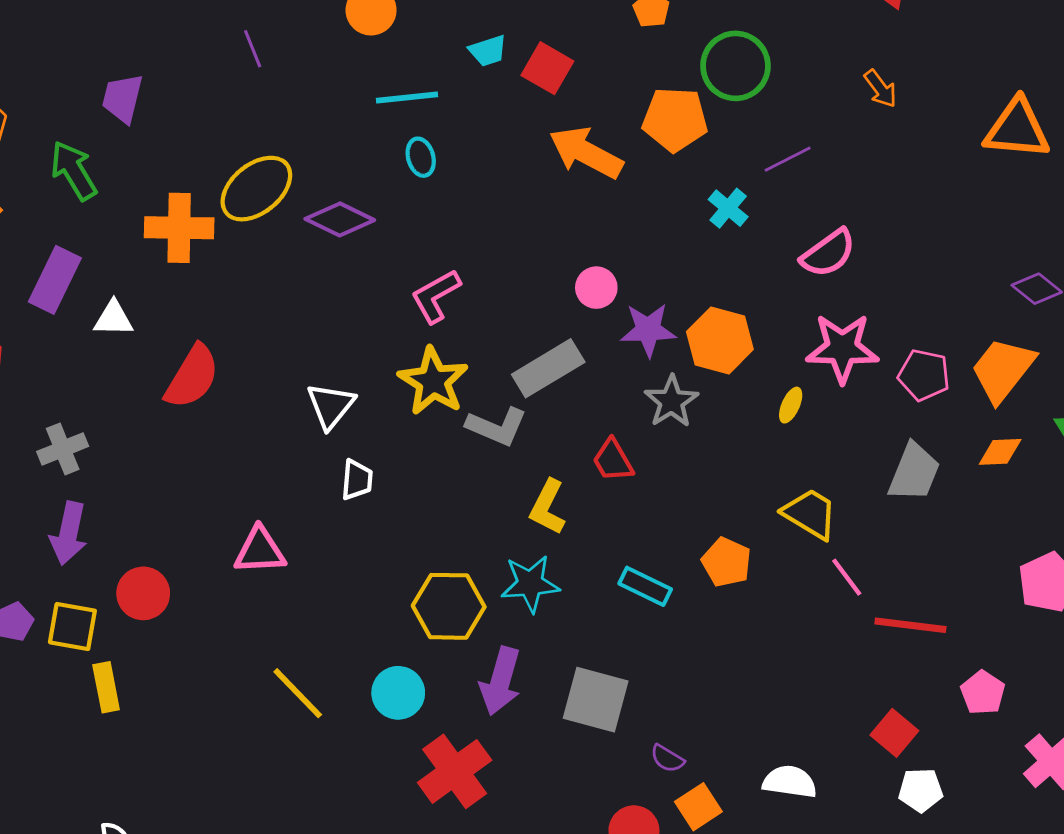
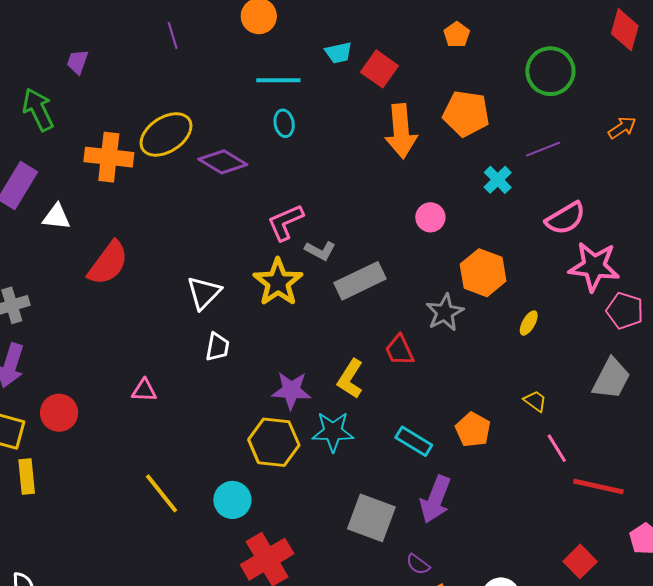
green circle: (735, 66) -> (550, 71), moved
orange arrow: (880, 89) -> (622, 128), moved, turned -92
purple trapezoid: (123, 98) -> (77, 62), size x0.7
orange arrow: (586, 153) -> (401, 131), turned -128
pink circle: (596, 288) -> (430, 217), moved
purple star: (648, 330) -> (291, 390), moved
pink star: (842, 348) -> (594, 266), moved
gray L-shape: (497, 427) -> (320, 251), moved, size x0.7
yellow trapezoid: (810, 514) -> (535, 401), size x0.6
pink triangle: (260, 551) -> (144, 390), size x0.7
purple arrow: (501, 681) -> (435, 499), moved

